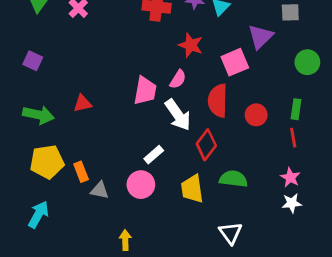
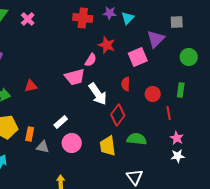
pink semicircle: (178, 79) -> (91, 60), moved
pink trapezoid: (145, 91) -> (75, 77), turned 65
red semicircle: (218, 101) -> (126, 84), size x0.6
red line: (293, 138) -> (169, 113), moved
white rectangle: (154, 155) -> (61, 122), moved
orange rectangle: (81, 172) -> (30, 134), turned 32

